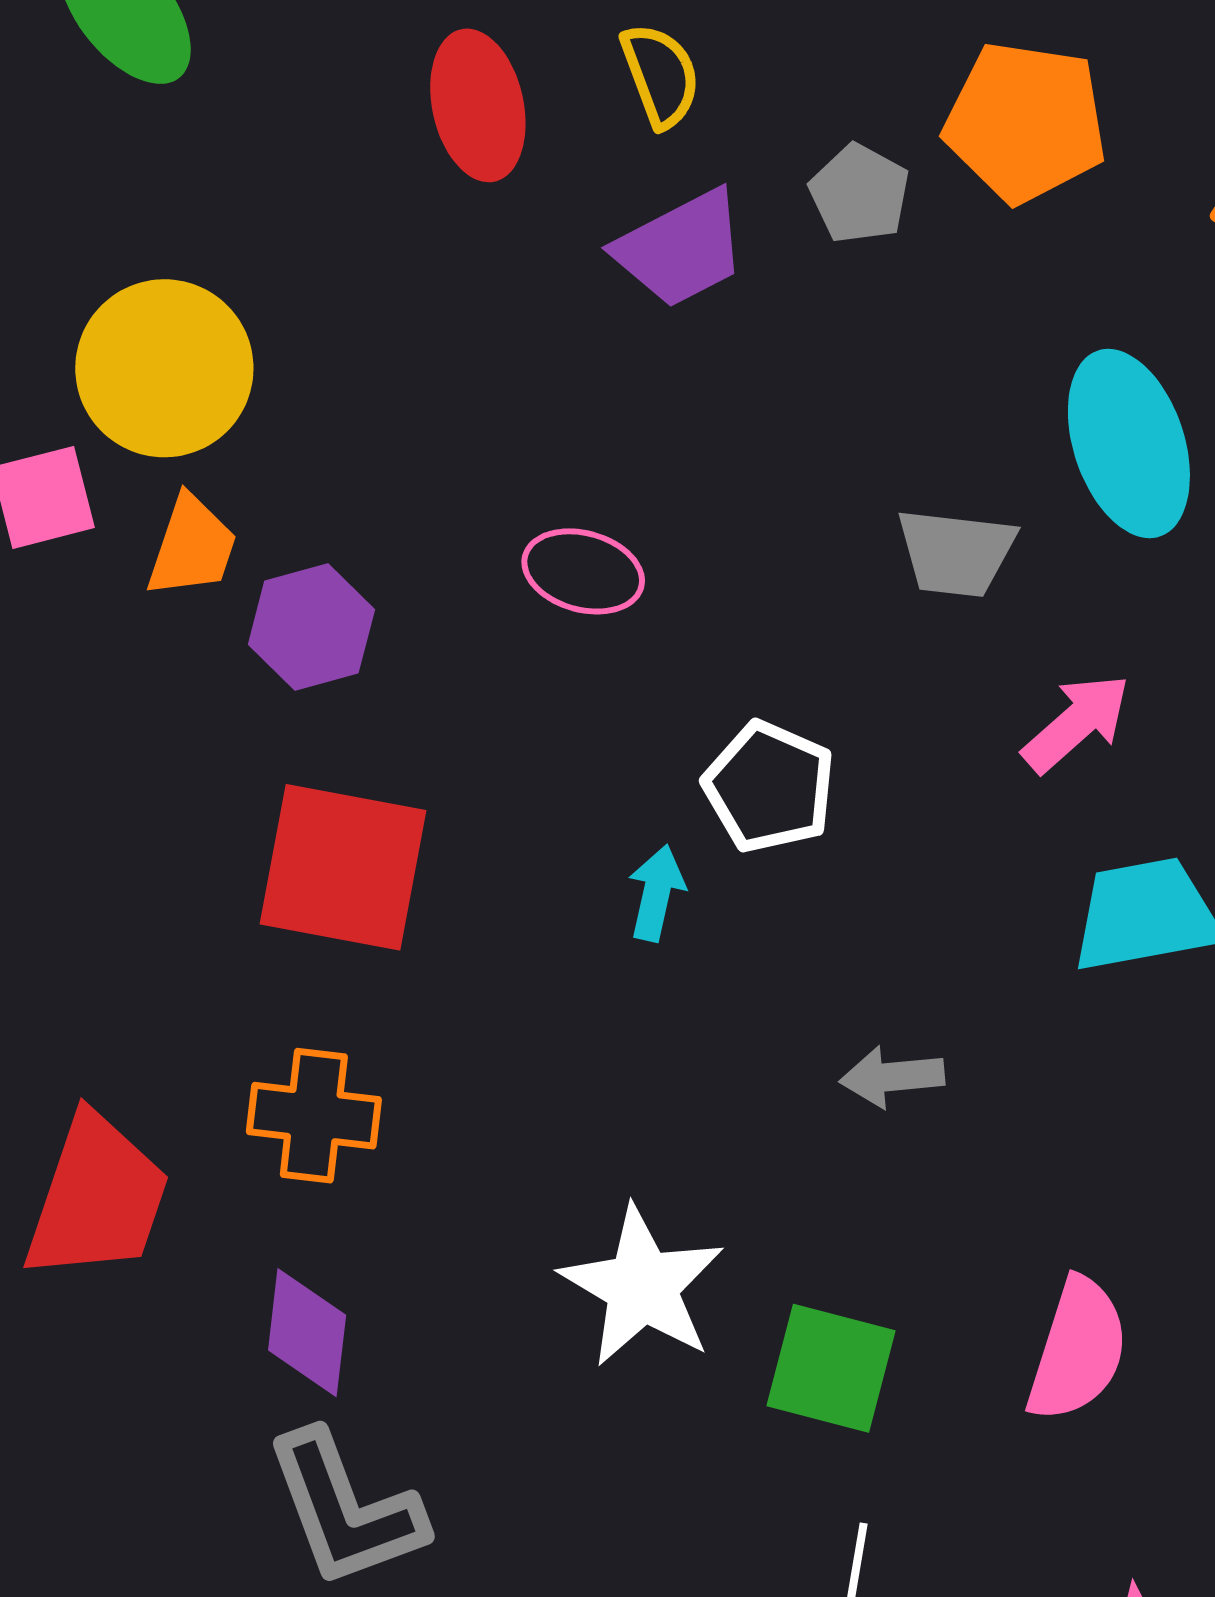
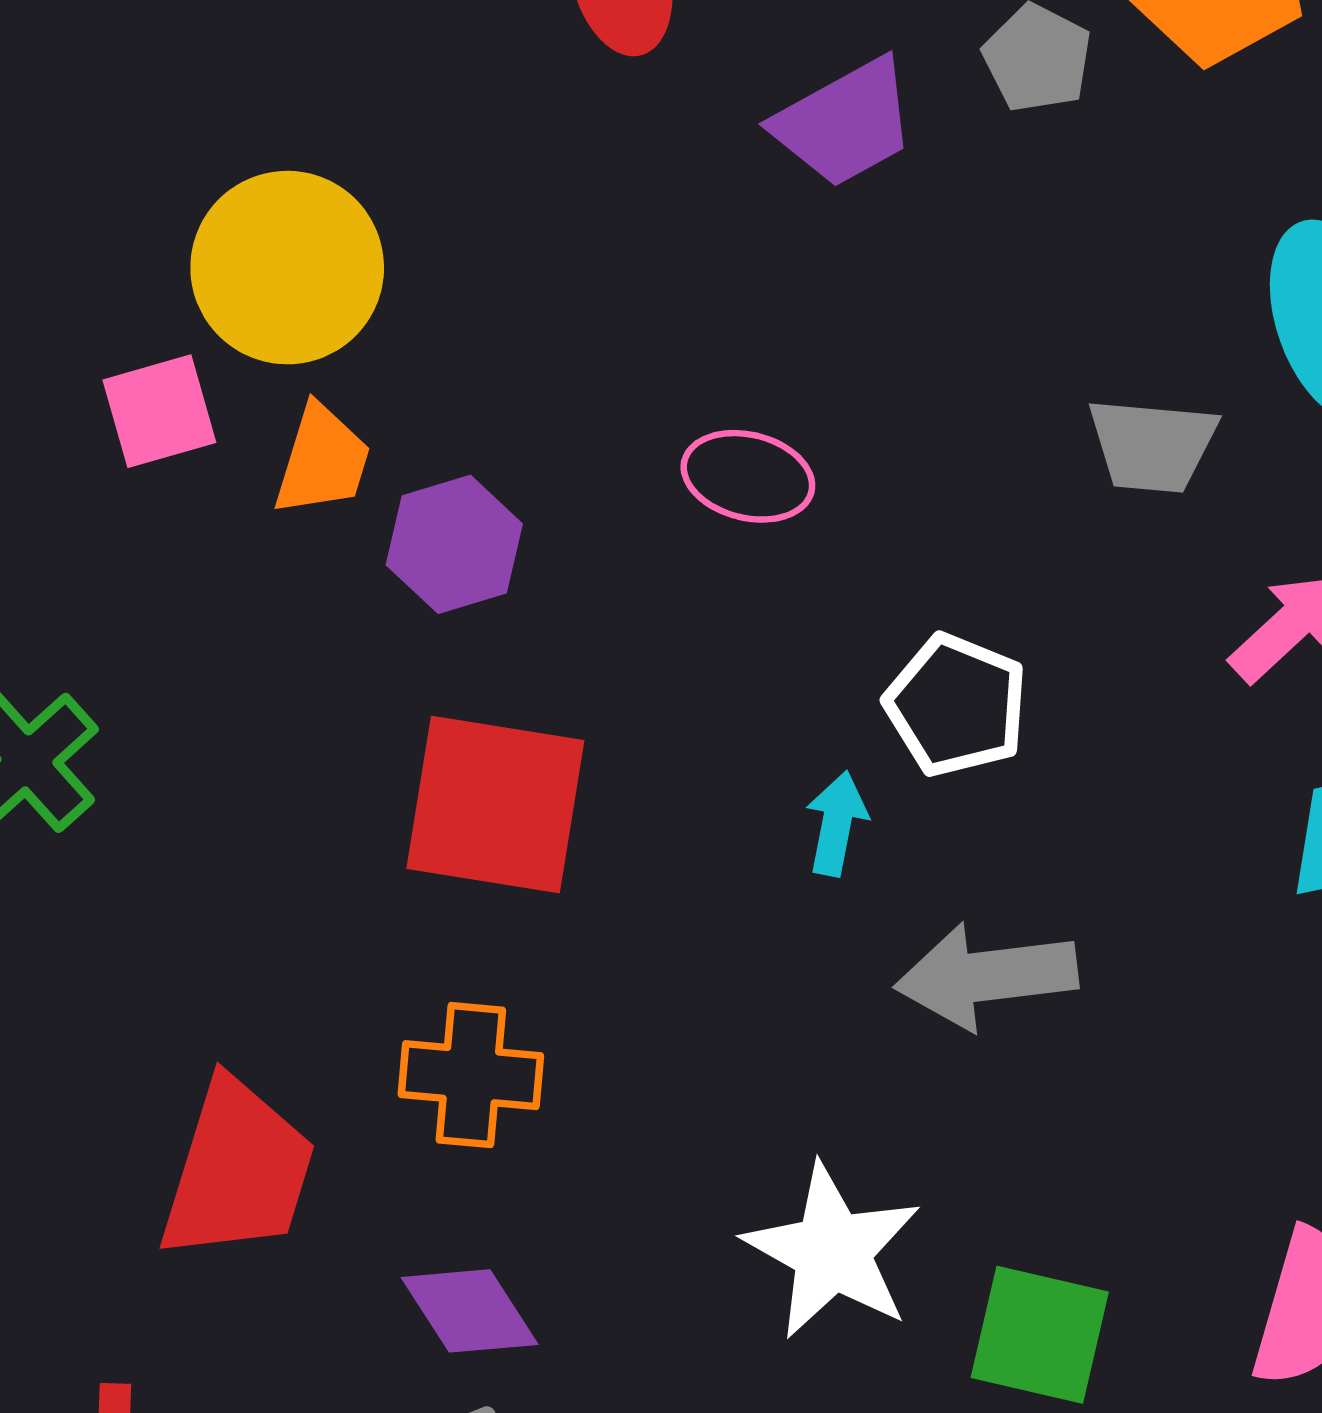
gray arrow: (892, 1077) -> (986, 976), moved, size x1.6
purple diamond: (307, 1333) -> (470, 1311), turned -38

